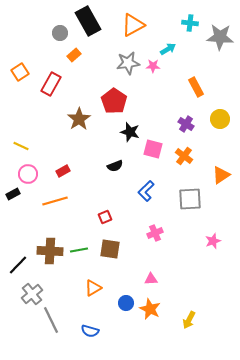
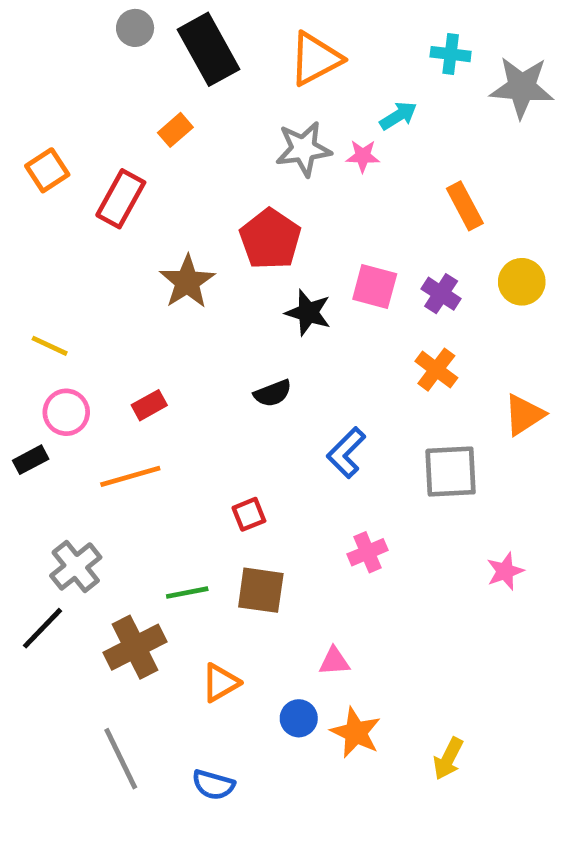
gray circle: (60, 33) -> (135, 28), moved
pink square: (153, 149) -> (375, 287), moved
brown cross: (50, 251) -> (135, 647), moved, turned -30
pink triangle: (151, 279) -> (334, 661), moved
gray cross: (32, 294) -> (76, 566), moved

